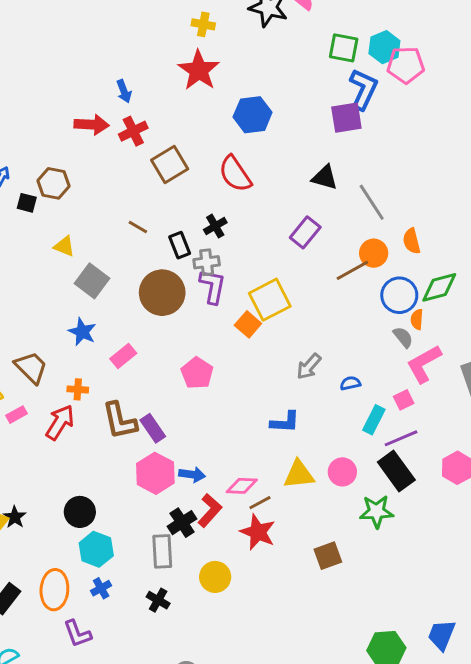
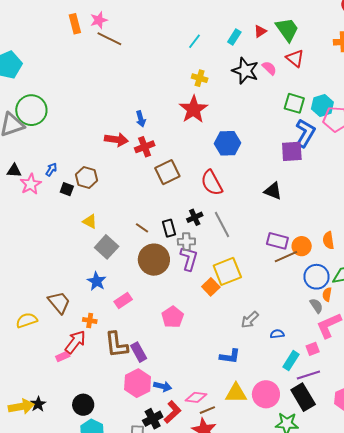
gray line: (372, 202) -> (222, 225), moved
brown line: (138, 227) -> (142, 228), moved
purple rectangle: (305, 232) -> (277, 241), moved, turned 60
pink rectangle: (17, 415) -> (63, 356), moved
pink circle: (342, 472) -> (266, 394), size x1.4

